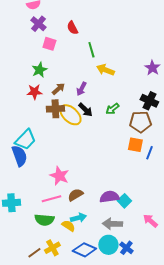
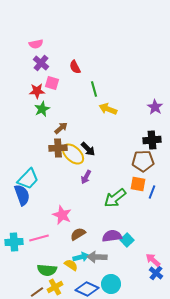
purple arrow: (81, 89) -> (86, 177), moved
red star: (34, 92) -> (37, 91), moved
black cross: (149, 101) -> (152, 140), turned -30
green arrow: (112, 109) -> (115, 198), moved, size x1.6
pink line: (51, 199) -> (39, 238), moved
green semicircle: (44, 220) -> (47, 270), moved
gray arrow: (112, 224) -> (97, 257), moved
blue cross: (126, 248) -> (156, 273), moved

